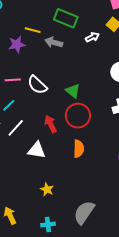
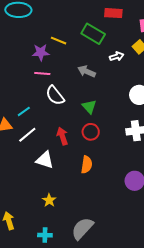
gray arrow: (54, 42) -> (87, 71), moved
pink line: (13, 80) -> (42, 74), moved
red circle: (78, 116) -> (91, 132), size x0.7

